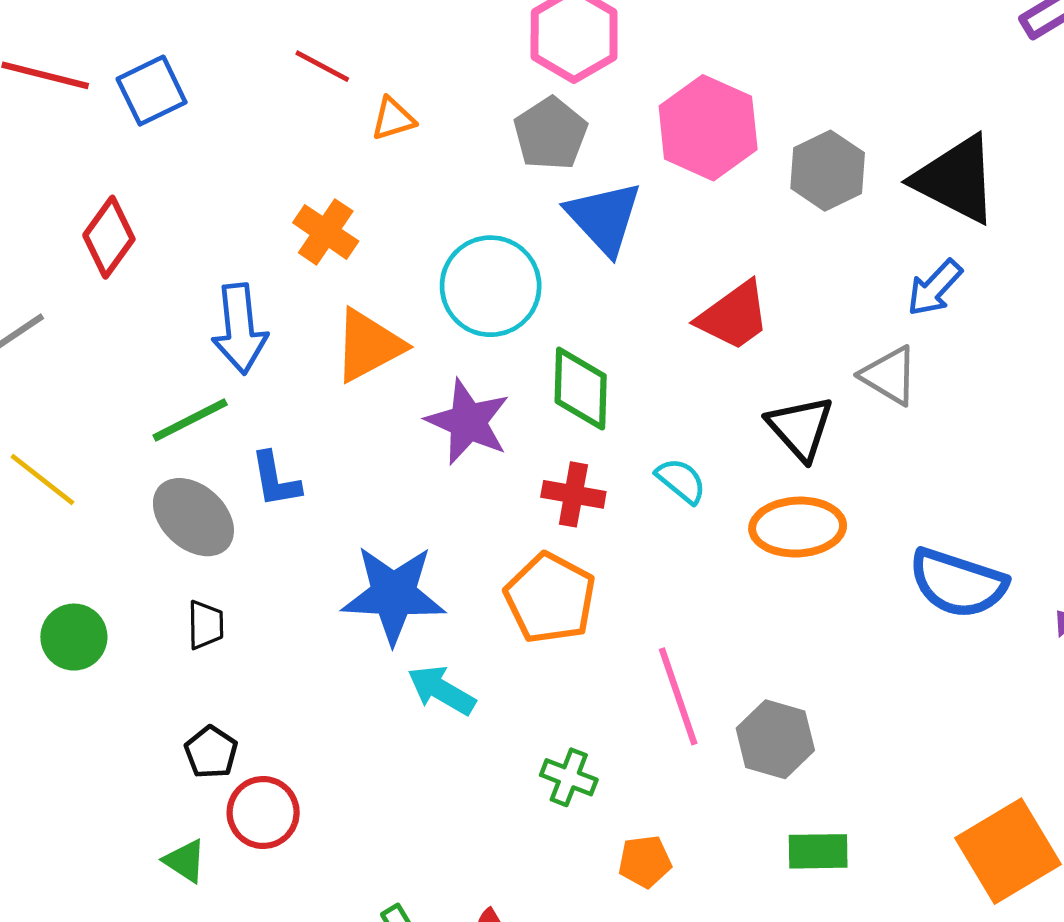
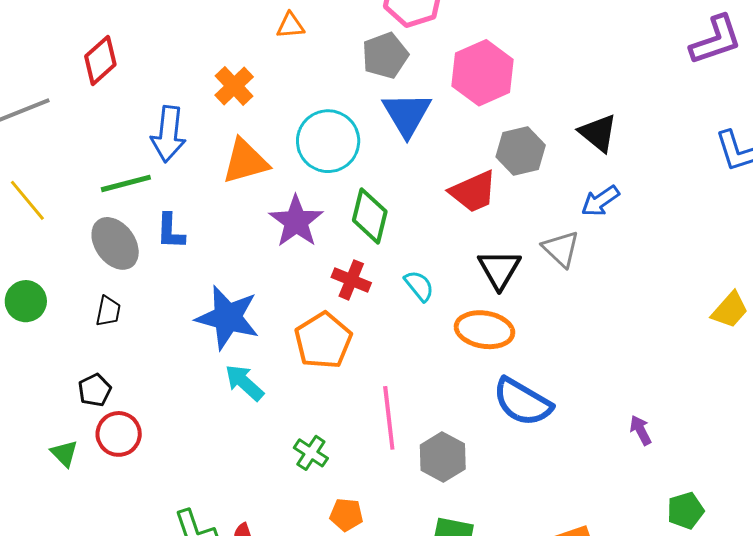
gray hexagon: (828, 171) -> (521, 151), moved
black triangle: (956, 179) -> (598, 133), moved, size x0.7
blue semicircle: (958, 583) -> (522, 402), moved

